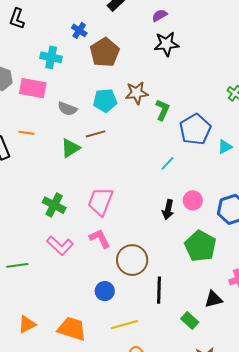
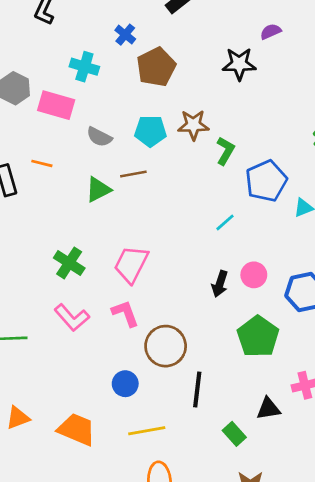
purple semicircle: (160, 15) -> (271, 31), moved

